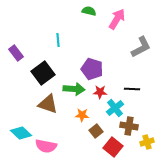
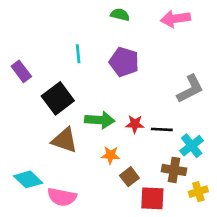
pink arrow: (117, 19) -> (175, 19), moved, turned -130
gray L-shape: (141, 47) -> (190, 89), moved
purple pentagon: (92, 69) -> (124, 62), moved
black line: (132, 89) -> (162, 129), moved
cyan cross: (115, 108) -> (192, 146), moved
red square: (113, 147) -> (152, 198), turned -36

